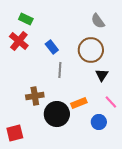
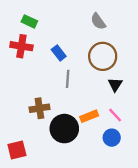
gray semicircle: (98, 21) -> (98, 21), moved
red cross: (19, 41) -> (21, 46), turned -30
pink line: (111, 102) -> (115, 115), moved

